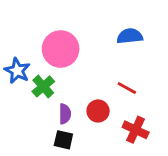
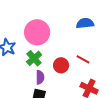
green cross: (43, 86) -> (34, 58), moved
red circle: (98, 111) -> (61, 65), moved

